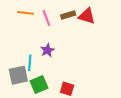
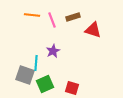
red triangle: (87, 16) -> (93, 30), moved
gray square: (18, 75) -> (25, 75), turned 30

